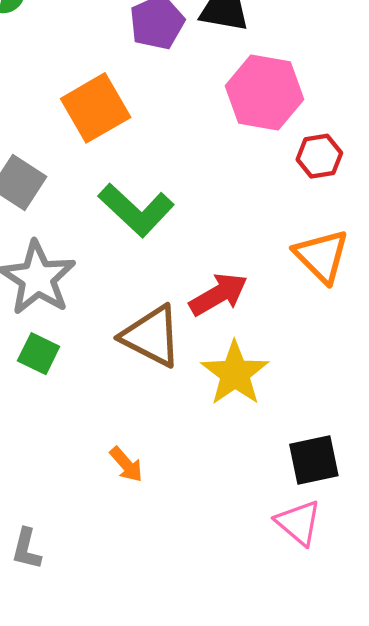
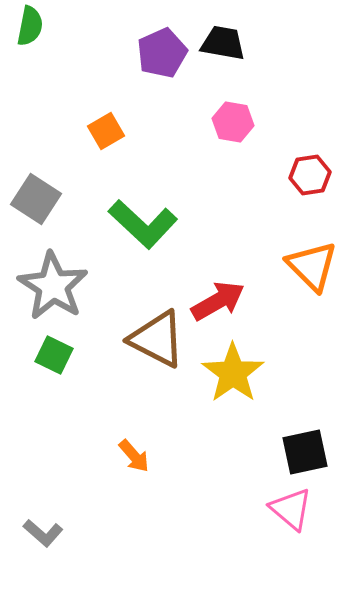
pink hexagon: (265, 93) -> (233, 122), moved, size x0.6
orange square: (96, 108) -> (106, 131), size x0.6
gray L-shape: (26, 549) -> (43, 533), turned -63

